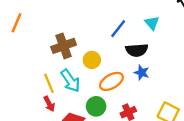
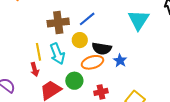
cyan triangle: (152, 23) -> (139, 20), size x1.6
blue line: (118, 29) -> (87, 19), moved
black semicircle: (137, 50) -> (102, 49), moved

